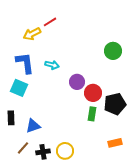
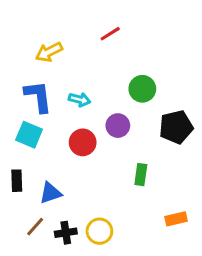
red line: (50, 22) -> (110, 34), moved
green circle: (113, 51) -> (142, 89), moved
red circle: (93, 93) -> (83, 142), moved
black pentagon: (115, 104) -> (176, 127), moved

